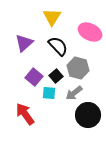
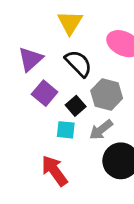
purple square: (34, 77) -> (45, 93), moved
red arrow: (25, 114) -> (54, 171), moved

